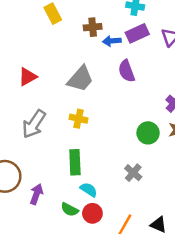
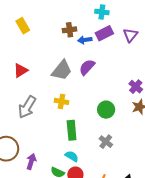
yellow rectangle: (53, 14) -> (23, 26), moved
purple semicircle: (127, 71) -> (87, 67), moved, turned 66
green circle: (148, 133) -> (106, 110), moved
green rectangle: (75, 162) -> (72, 130), moved

